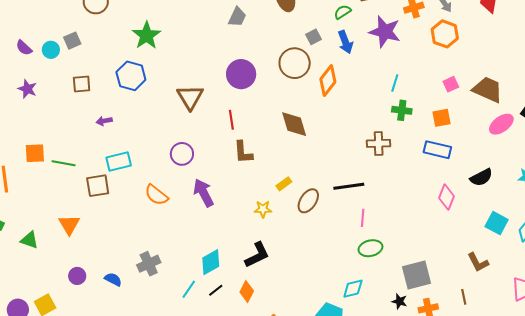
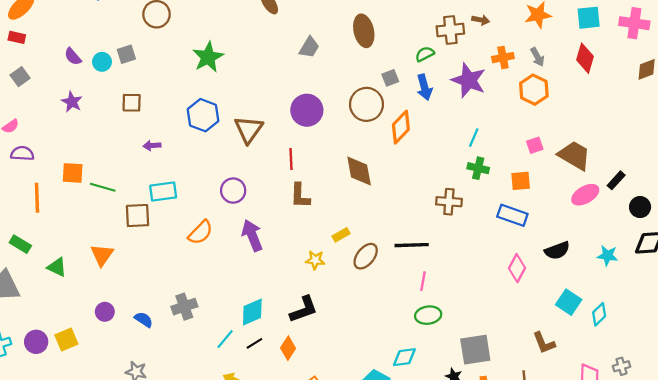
blue hexagon: (131, 76) -> (203, 115), moved
orange semicircle: (156, 195) -> (201, 232), turned -90

